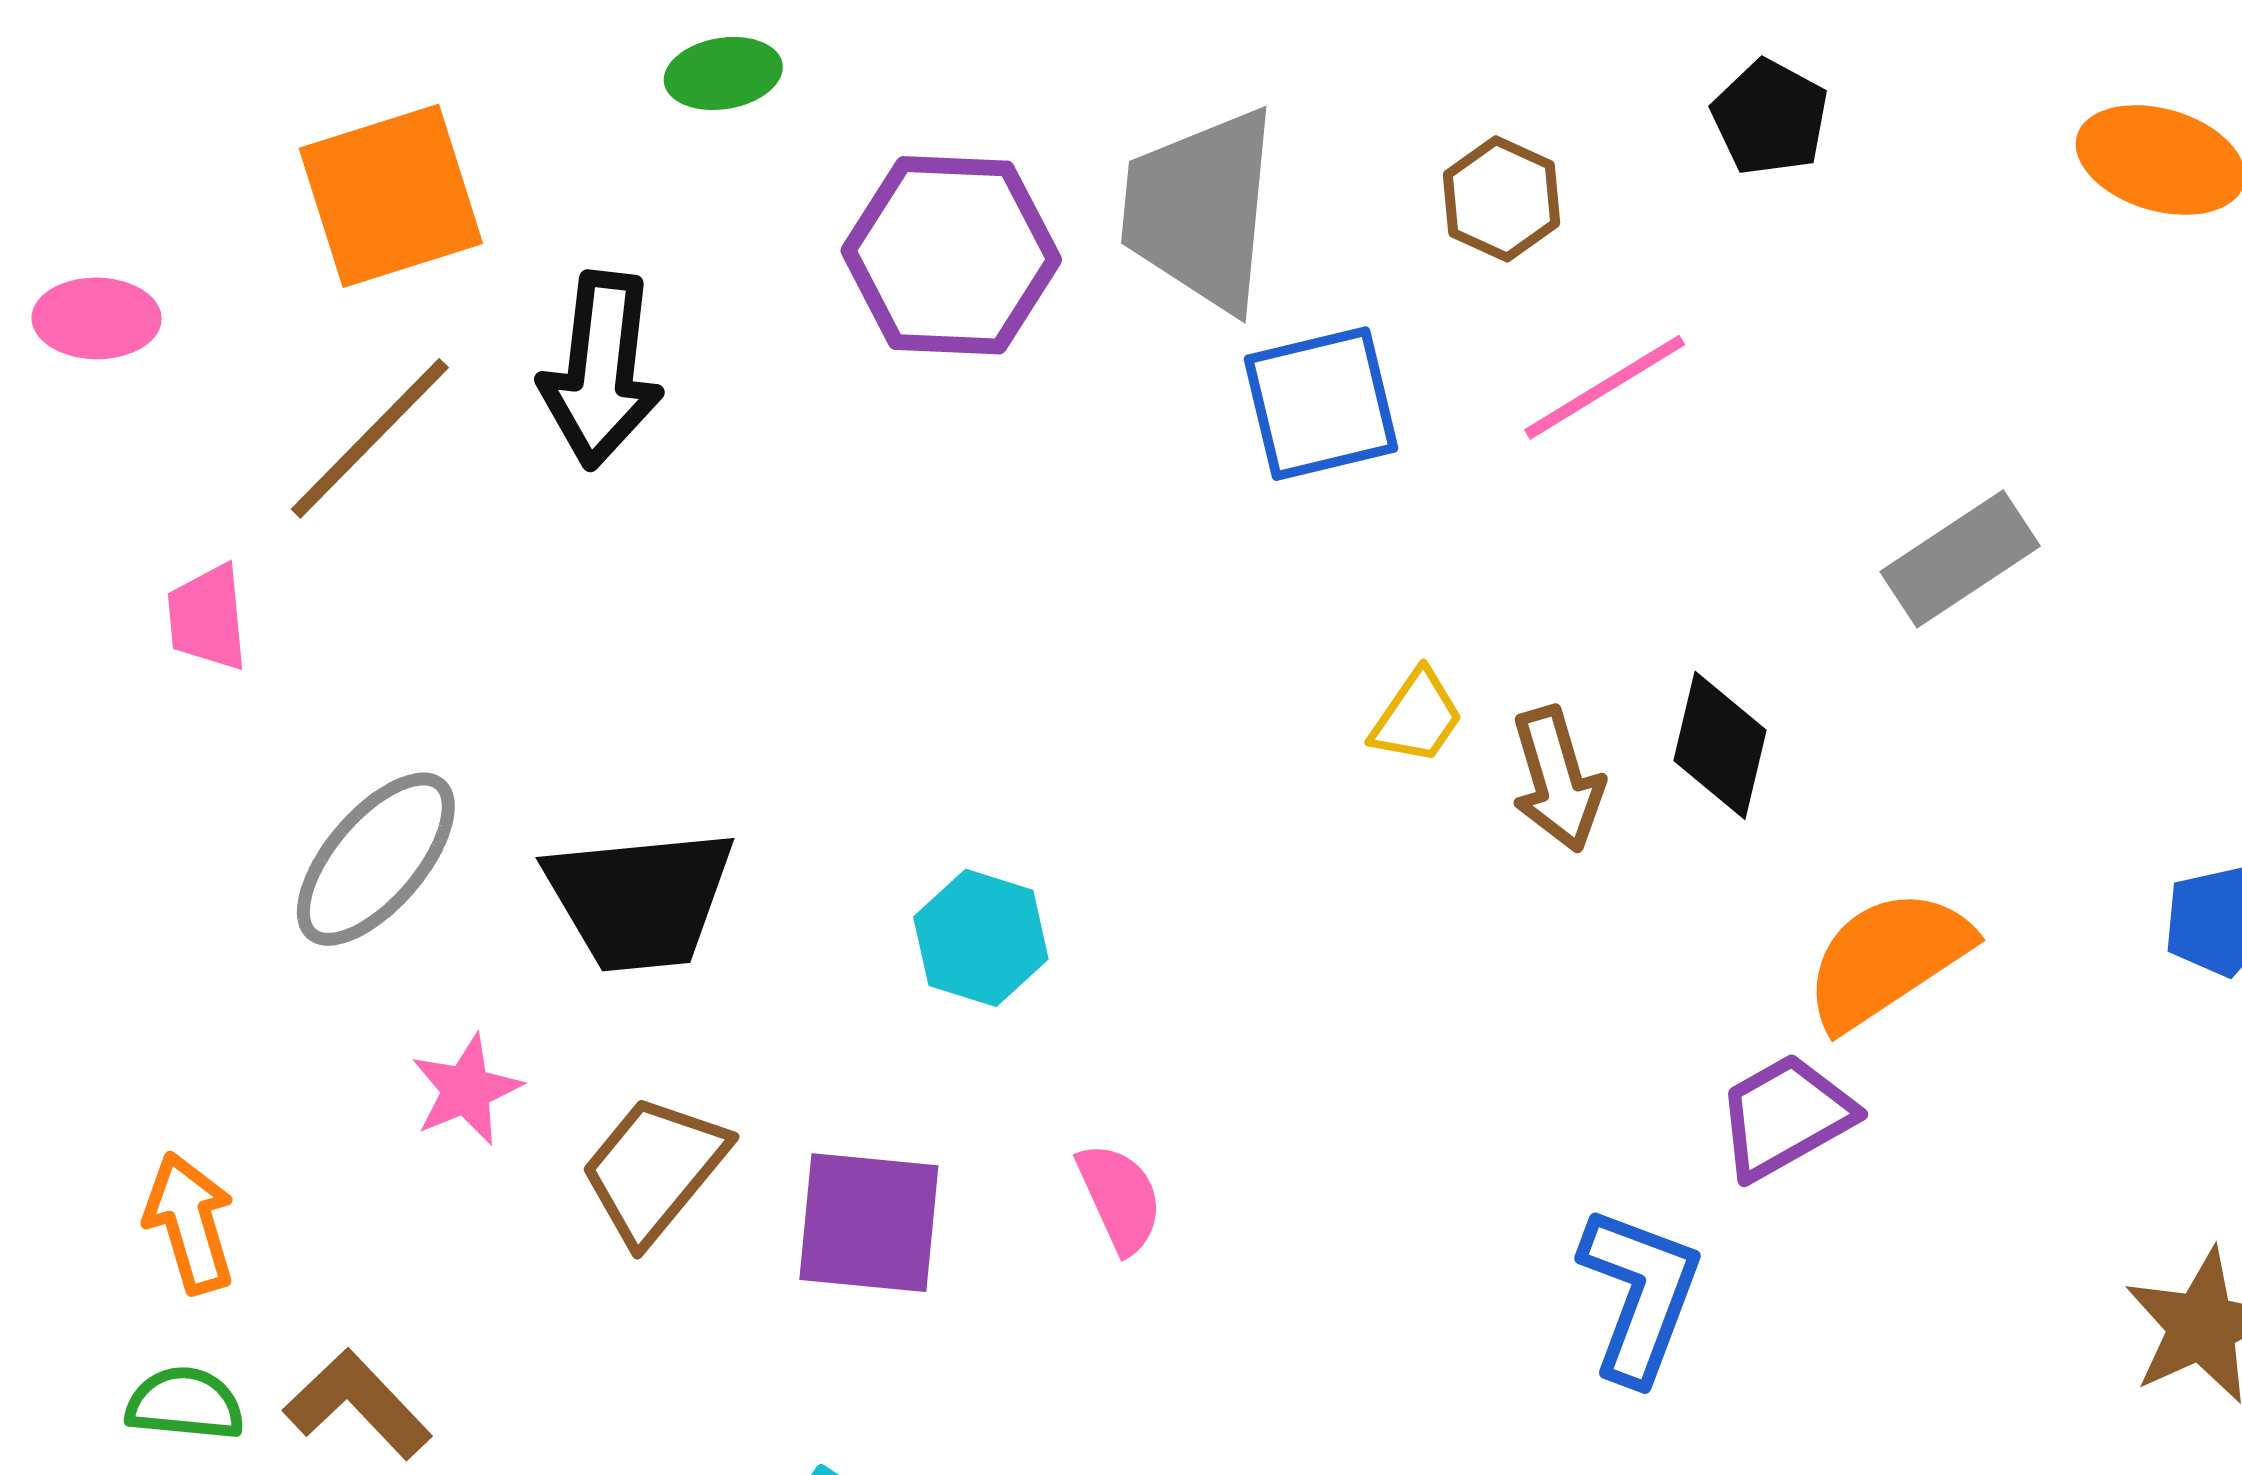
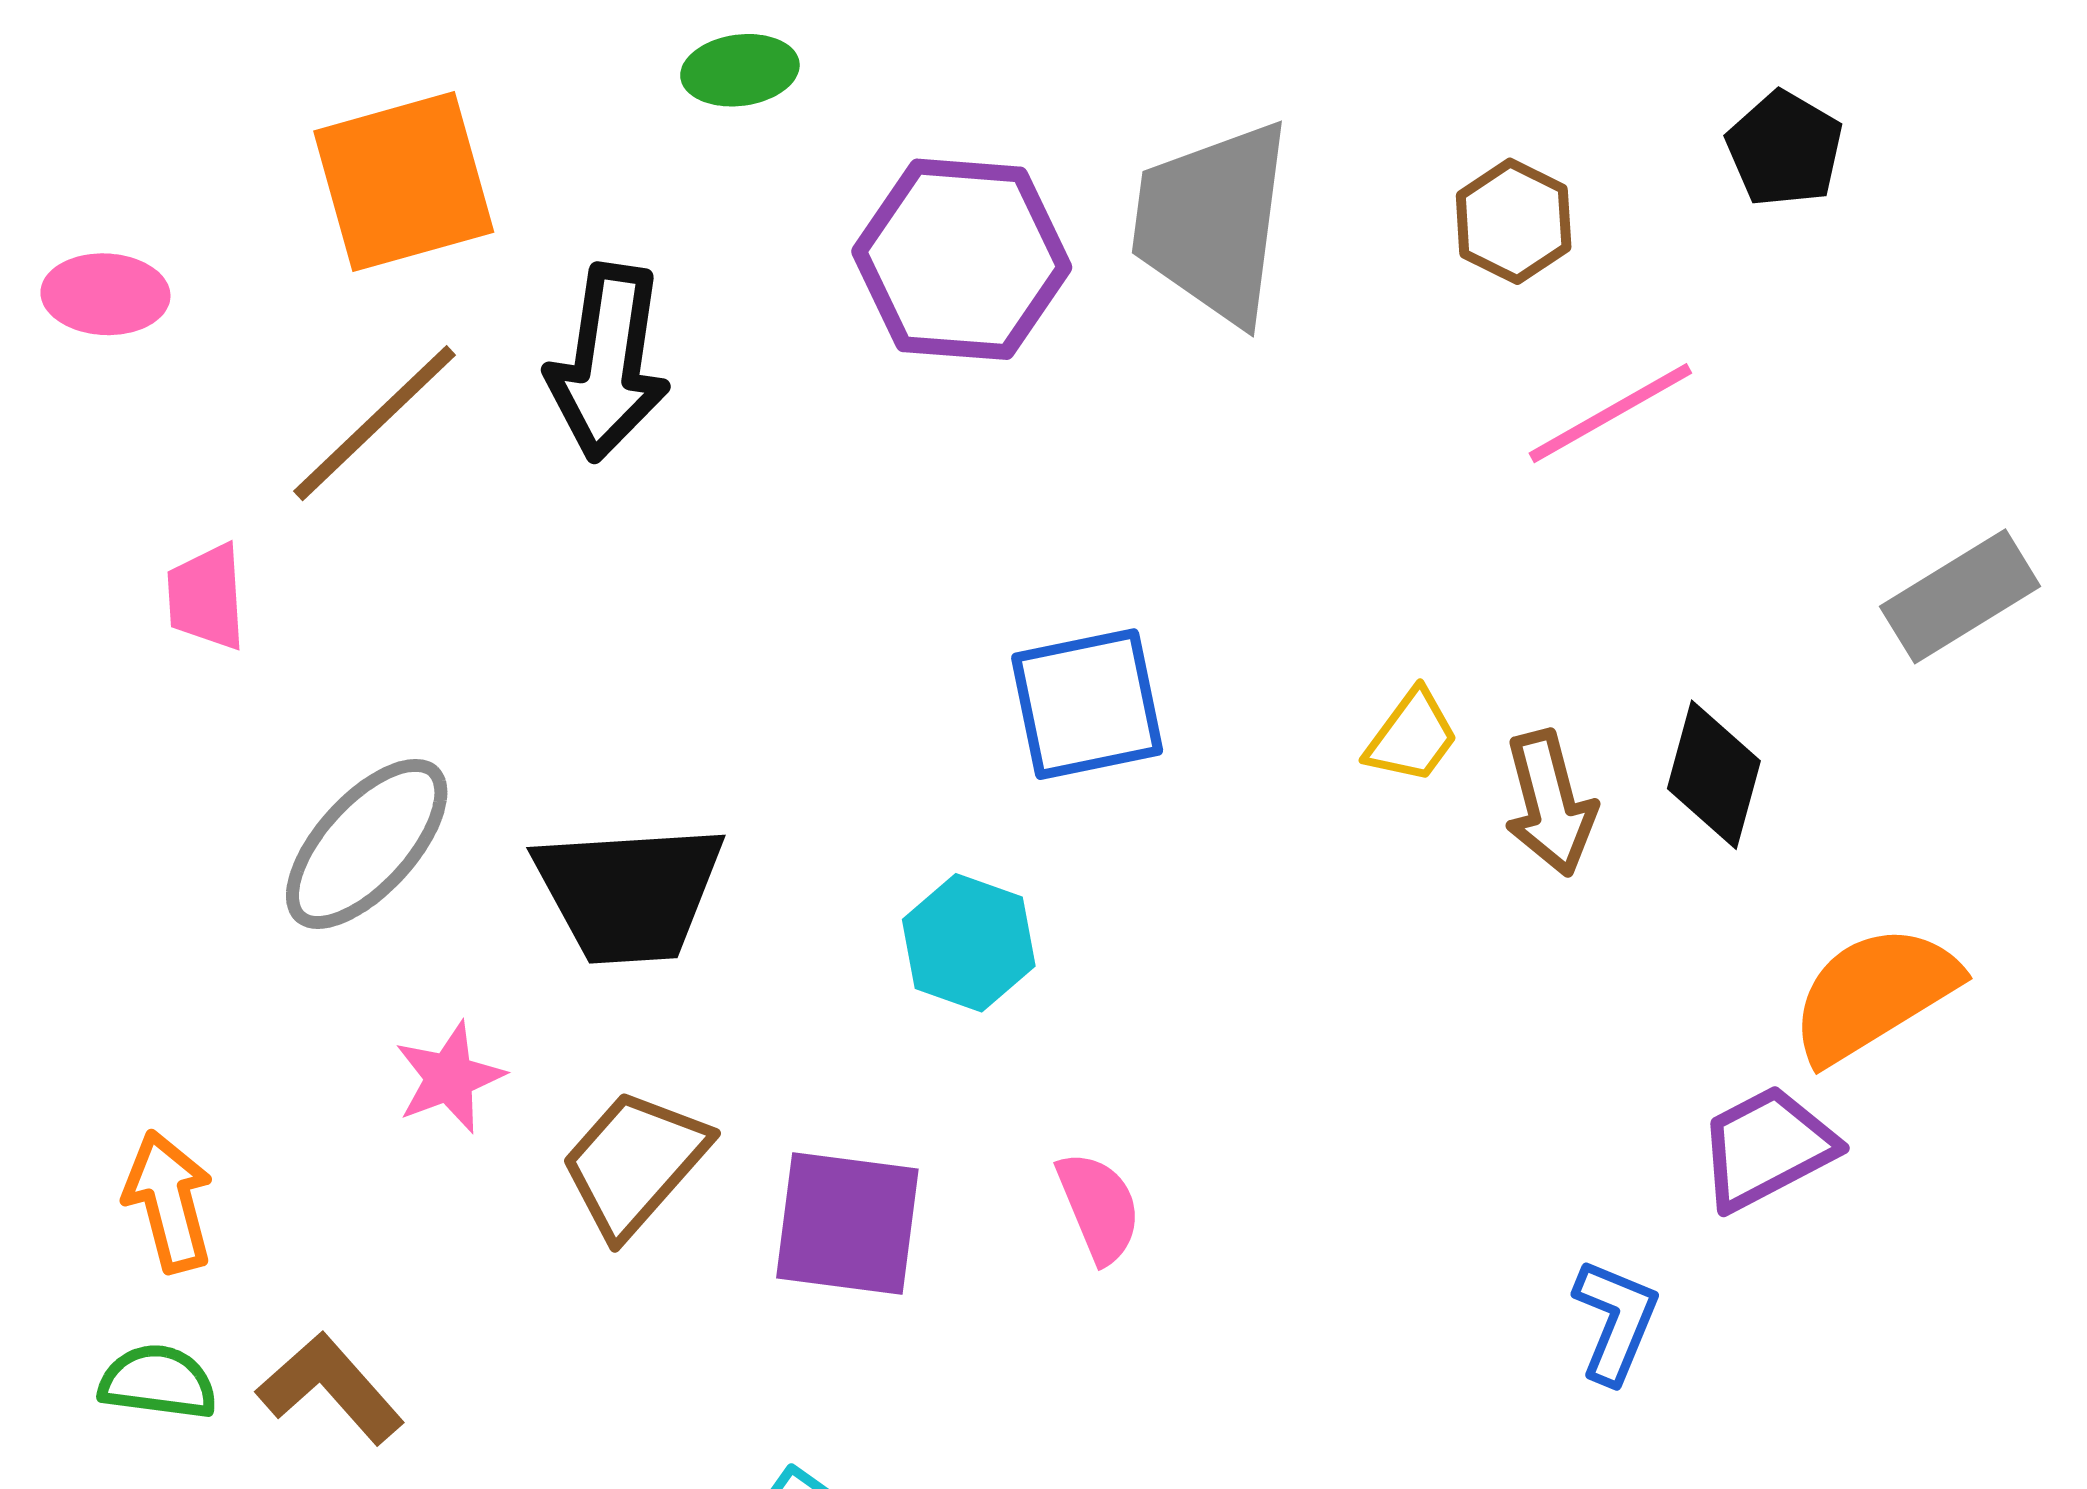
blue square: (1321, 404) -> (1087, 704), moved
blue L-shape: (1640, 1294) -> (1616, 1321), size x0.7

